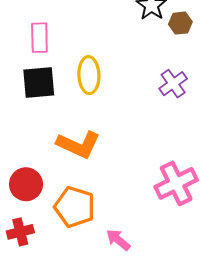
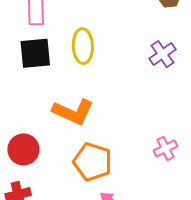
pink cross: (176, 183) -> (166, 148), size x0.6
orange pentagon: (75, 207) -> (93, 162), moved

